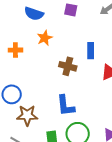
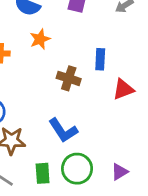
blue L-shape: (66, 106) -> (63, 130), turned -30

